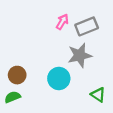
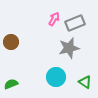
brown circle: (17, 75) -> (11, 42), moved
cyan circle: (59, 78) -> (56, 77), moved

